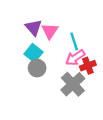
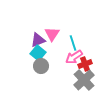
purple triangle: (34, 28) -> (38, 40), moved, turned 49
gray cross: (73, 84) -> (84, 80), moved

